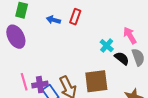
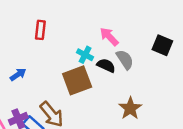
blue arrow: (53, 20) -> (18, 74), moved, turned 144
brown square: (96, 81) -> (77, 80), moved

